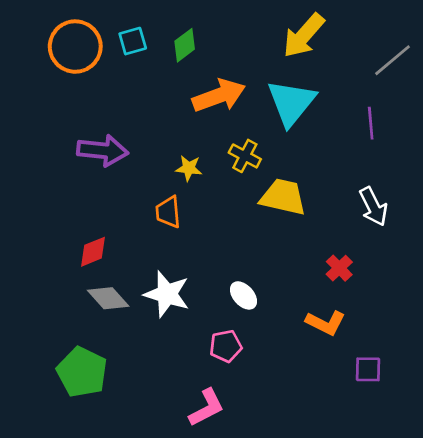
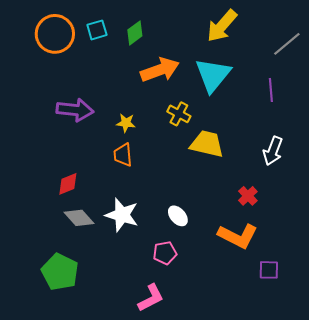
yellow star: (189, 168) -> (126, 123), moved
white arrow: (373, 207) -> (273, 151), turned 48
orange L-shape: (326, 323) -> (238, 236), size x1.4

